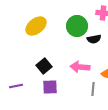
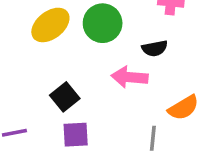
green circle: (77, 26) -> (103, 23), moved
pink arrow: (80, 67) -> (130, 77), moved

